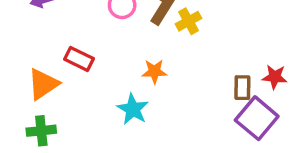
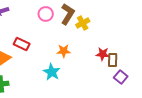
red star: (275, 77) -> (103, 54), moved
purple square: (257, 118) -> (121, 77), size x0.6

